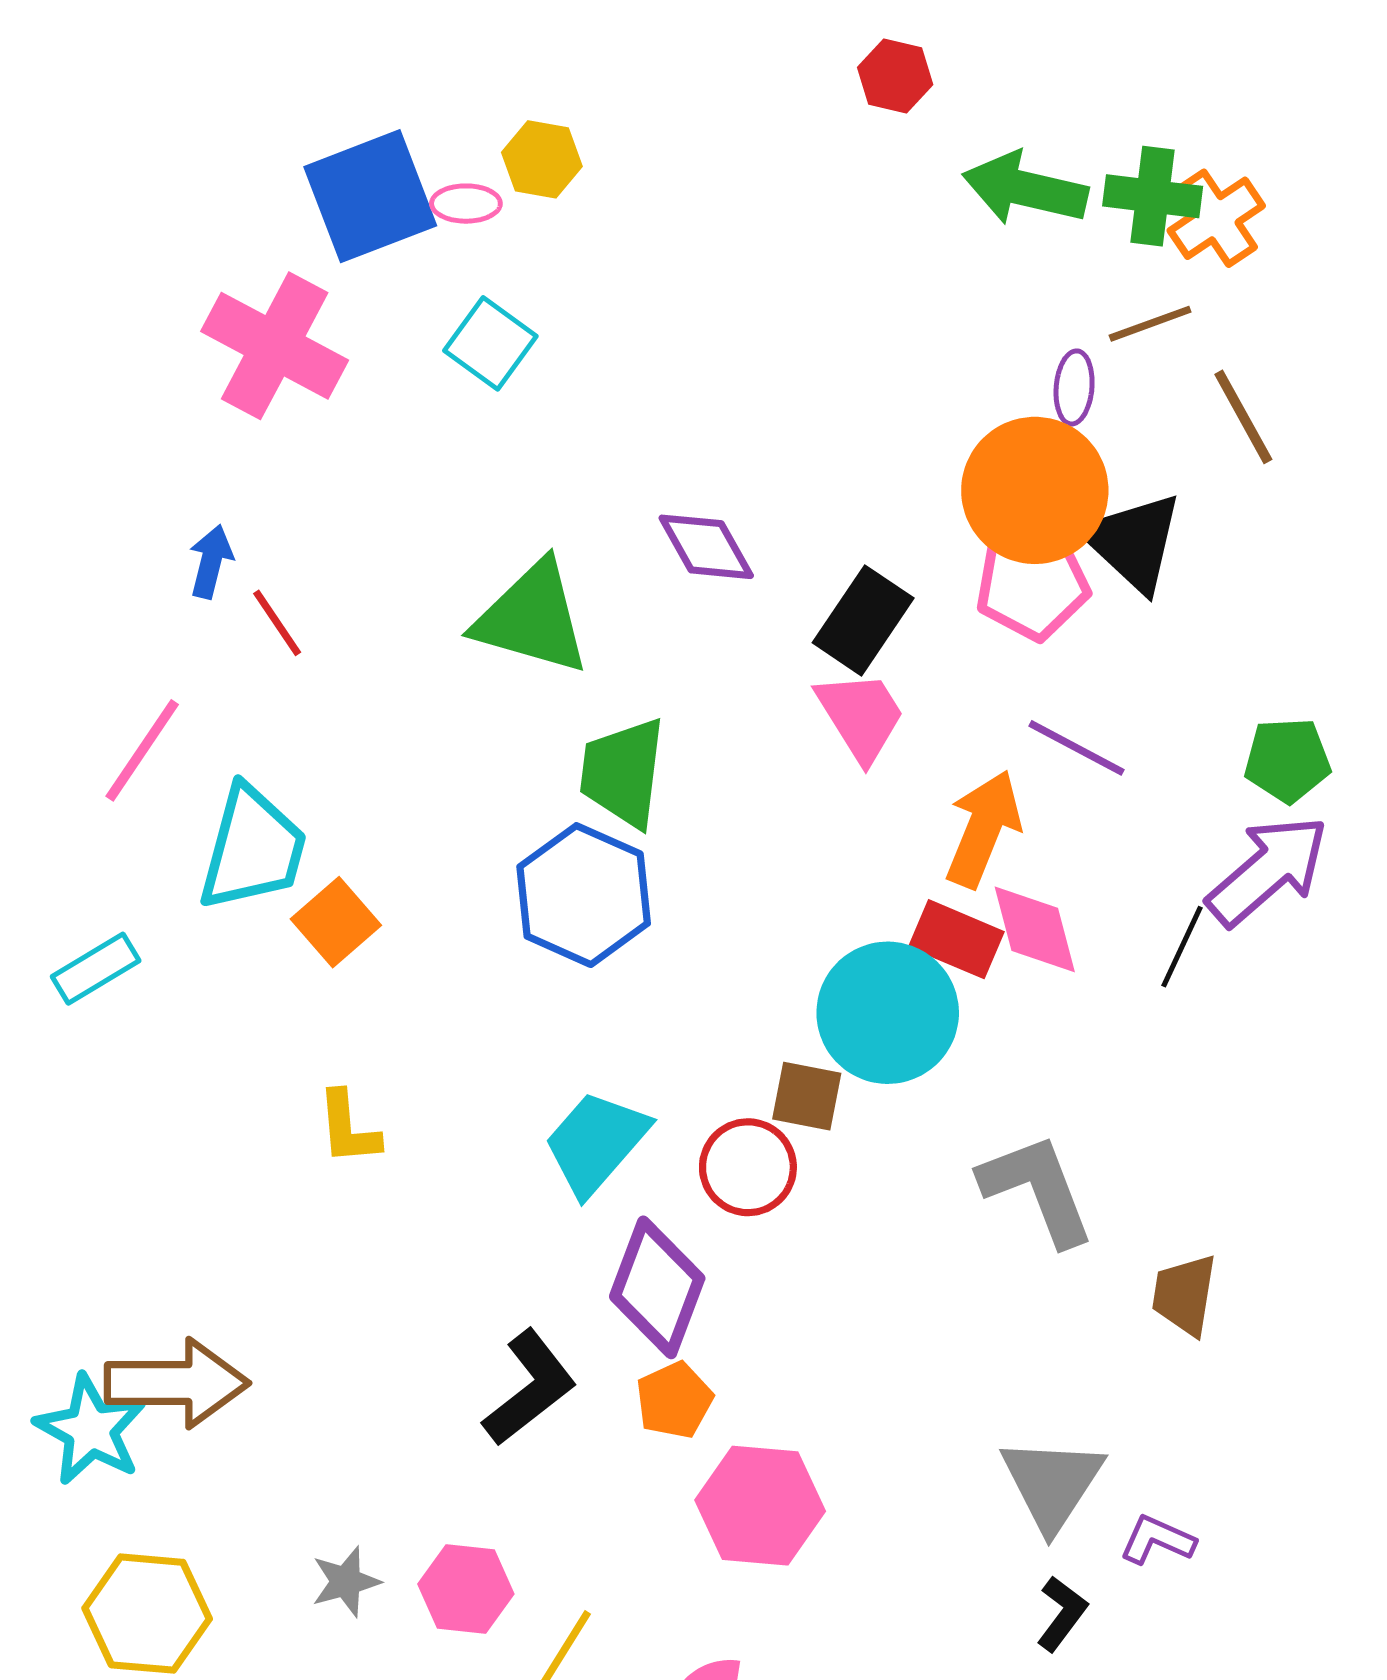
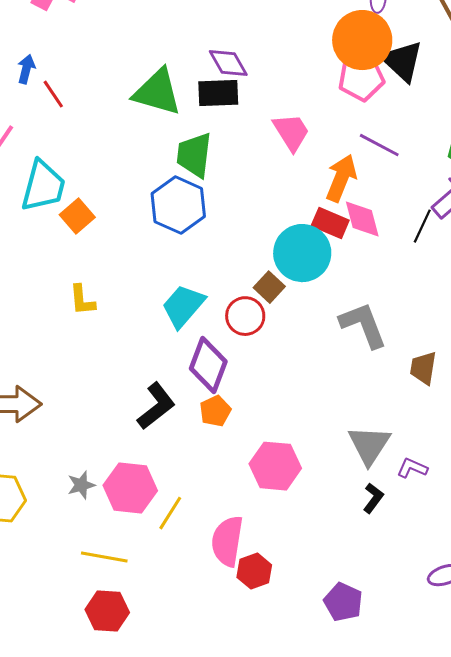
black rectangle: (863, 620) -> (218, 93), moved, turned 54
brown square: (807, 1096) -> (269, 287), turned 32
pink hexagon: (760, 1506) -> (275, 466), moved
pink hexagon: (466, 1589) -> (130, 488), size x1.4

